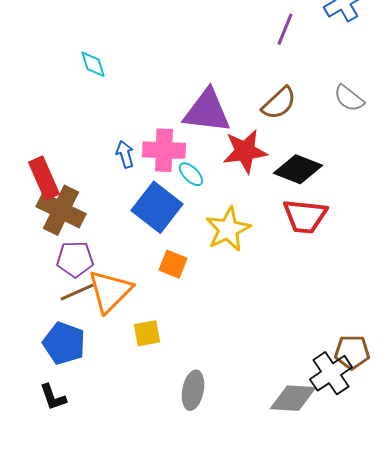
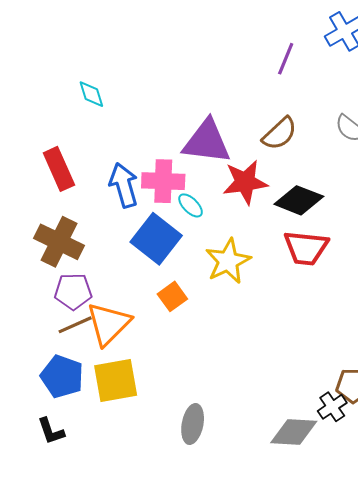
blue arrow: (125, 154) -> (124, 185), size x1.6
red rectangle: (44, 178) -> (59, 169), moved
orange square: (173, 264) -> (172, 296), turned 32
yellow square: (147, 333) -> (116, 380), moved, size x1.6
black cross: (331, 373) -> (332, 407), size x0.7

